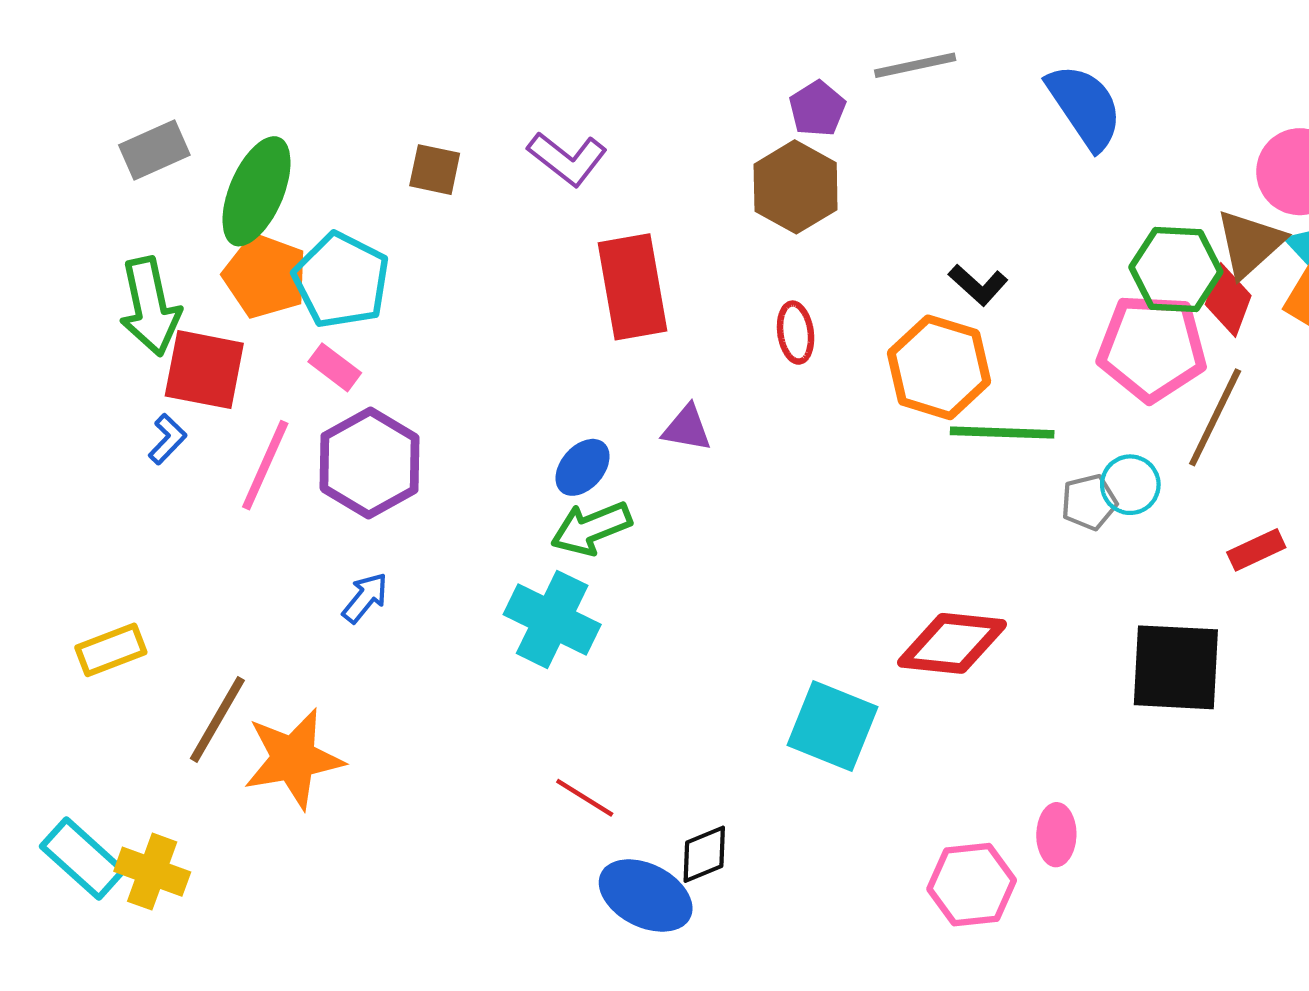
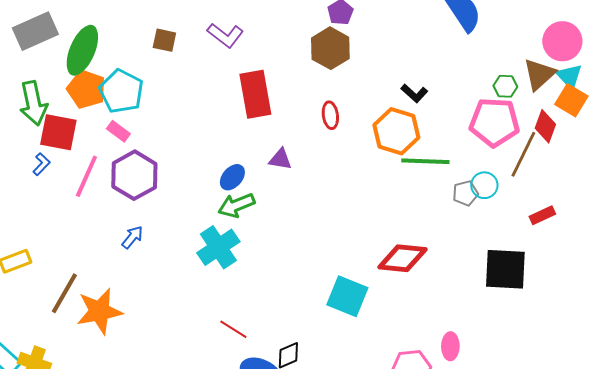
gray rectangle: (154, 150) -> (35, 31), size x1.4
green hexagon: (1176, 270) -> (505, 86), size x0.6
red diamond: (1228, 300) -> (545, 126), moved
cyan cross: (552, 619) -> (218, 247), turned 30

